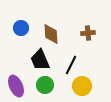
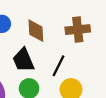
brown cross: (88, 33) -> (78, 30), size x1.5

